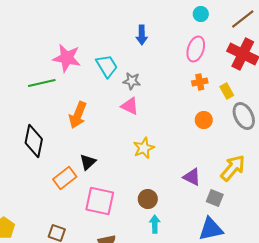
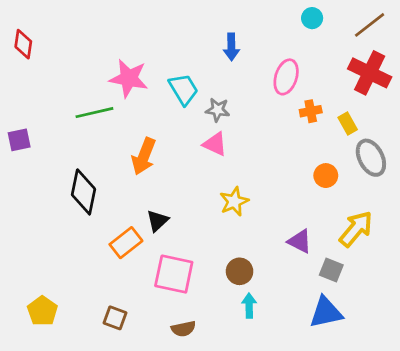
pink ellipse: (196, 49) -> (286, 77), moved
orange circle: (204, 120) -> (326, 176), moved

